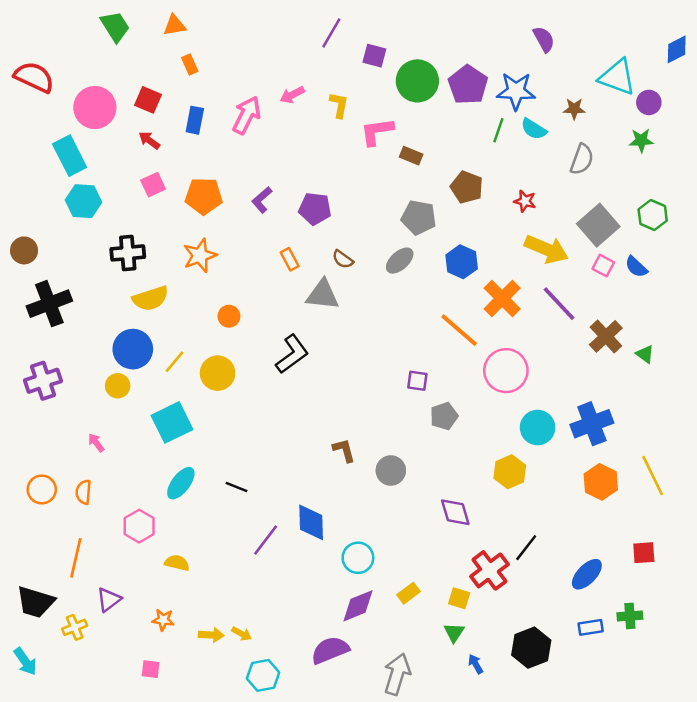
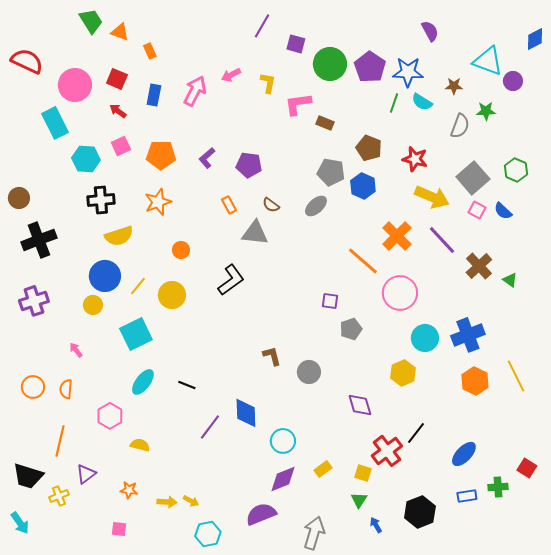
orange triangle: (175, 25) -> (120, 32), moved, turned 30
green star: (641, 140) -> (486, 111), moved
cyan hexagon: (83, 201) -> (86, 159), moved
red star: (525, 201) -> (415, 159), size x1.4
blue hexagon: (462, 262) -> (363, 186), moved
red square: (644, 553) -> (527, 468), moved, turned 36

